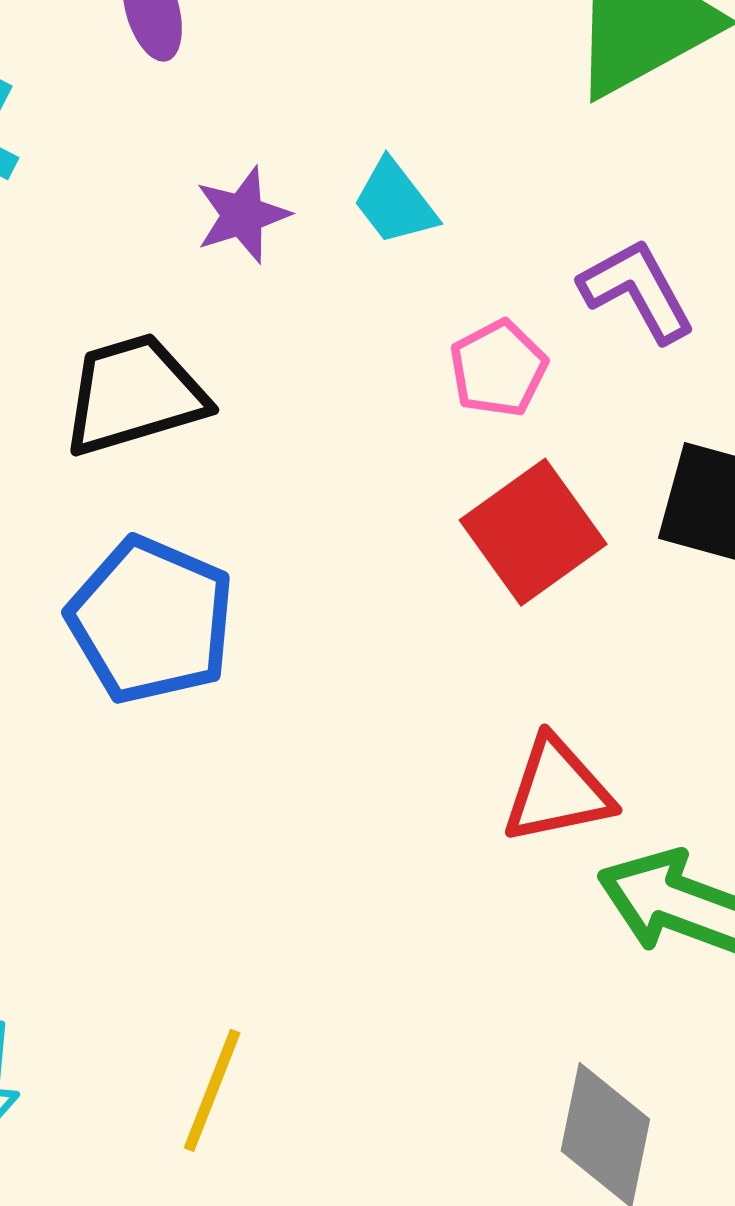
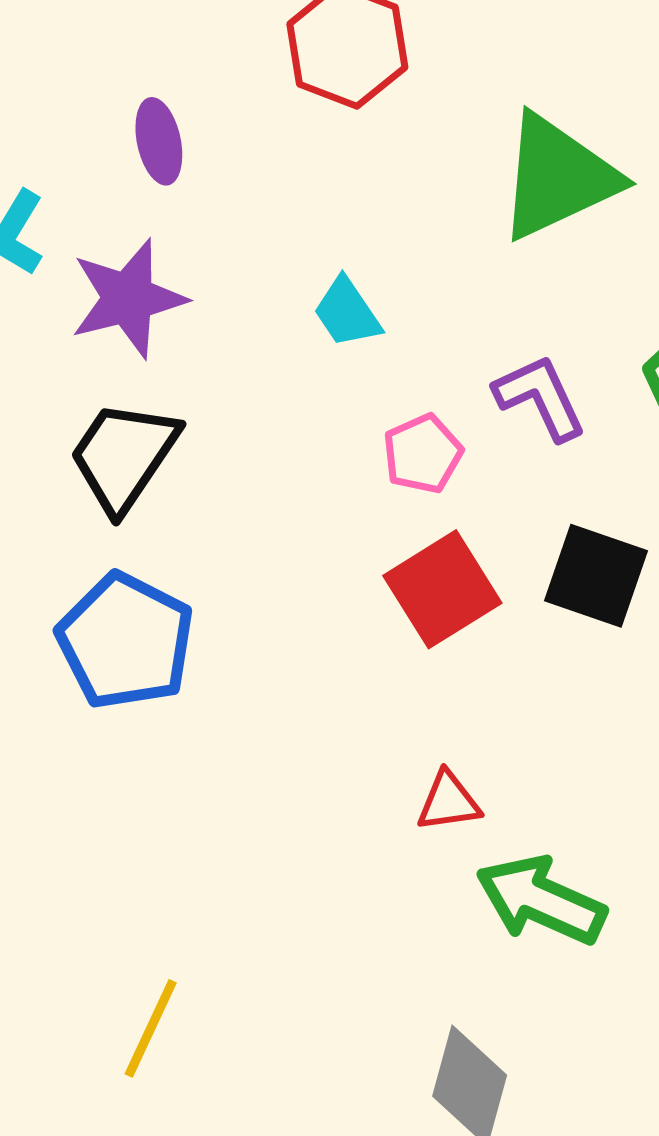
purple star: (242, 215) -> (128, 298), moved, size x1.5
black trapezoid: (134, 395) -> (124, 456), turned -43
red triangle: (557, 790) -> (449, 802), size x0.7

